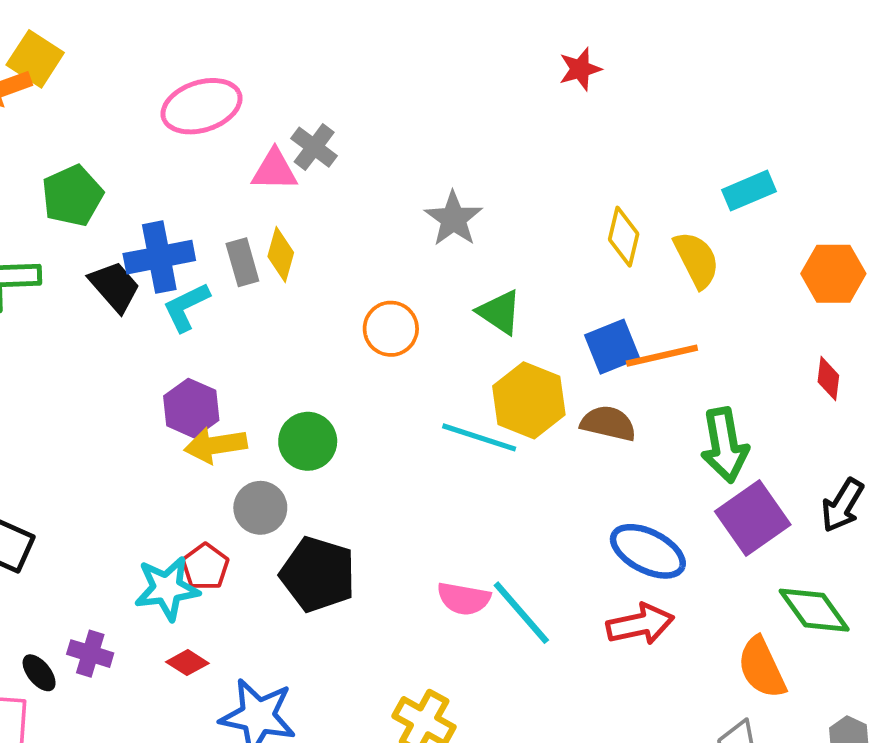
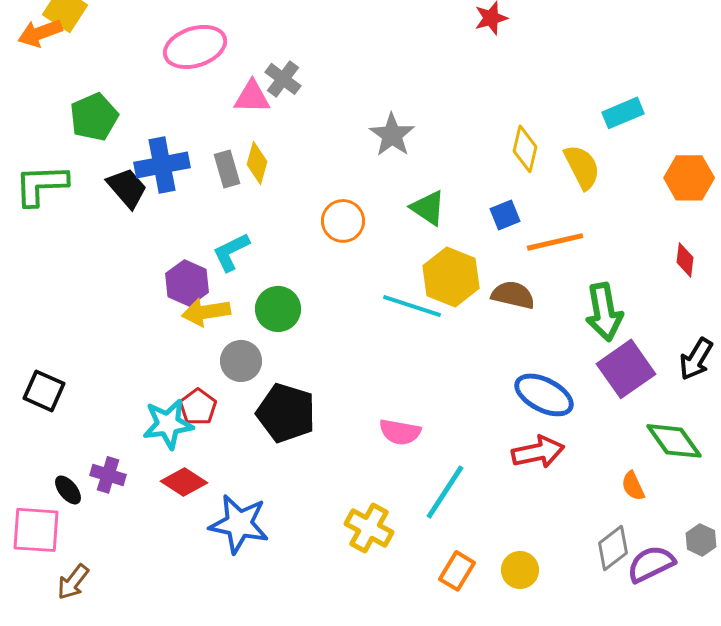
cyan L-shape: (186, 307) -> (231, 252), moved
blue square: (612, 347) -> (505, 215), moved, size x0.7
cyan line: (521, 613) -> (445, 492), moved, turned 74
red diamond: (187, 663) -> (184, 482), size x1.4
orange semicircle: (762, 668) -> (633, 486), size x0.6

